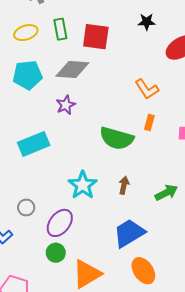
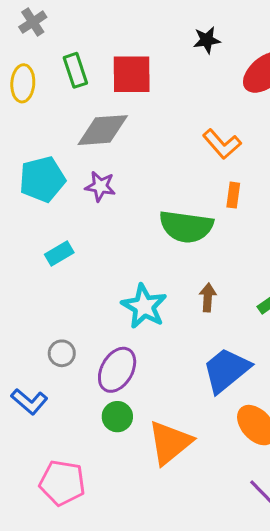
yellow ellipse: (26, 33) -> (23, 83), turned -60
cyan pentagon: (28, 75) -> (42, 179), moved
purple star: (66, 105) -> (100, 186), turned -30
cyan rectangle: (34, 144) -> (59, 254), size x0.6

